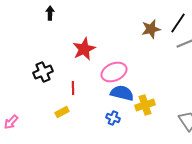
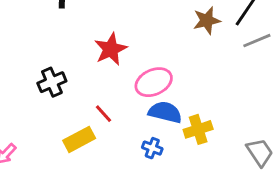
red line: (73, 88) -> (104, 114), moved, turned -40
yellow rectangle: (62, 112) -> (79, 139), size x1.5

